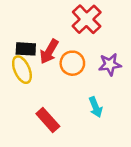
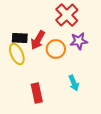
purple star: (110, 64) -> (79, 41), moved
red rectangle: (48, 120) -> (37, 93), turned 30

